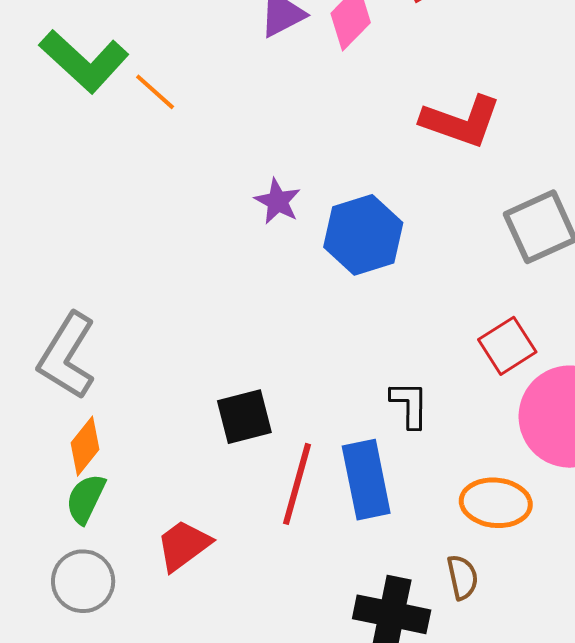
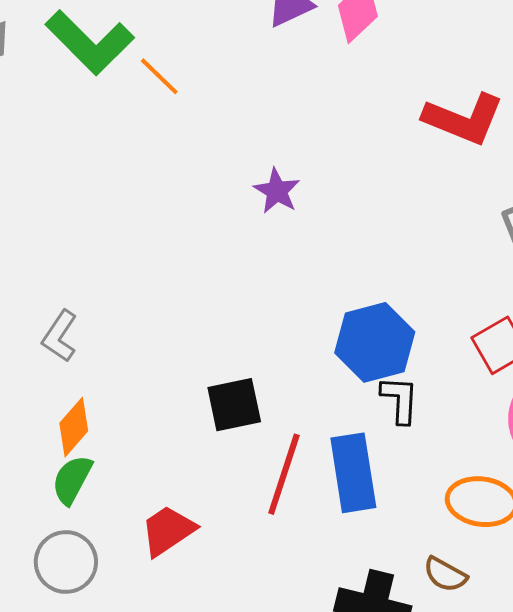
blue hexagon: (363, 235) -> (375, 342), moved
gray L-shape: (67, 356) -> (60, 336), size x0.6
brown semicircle: (462, 577) -> (445, 575), turned 129

